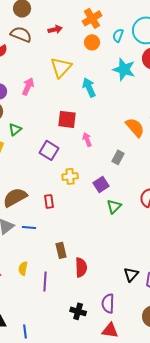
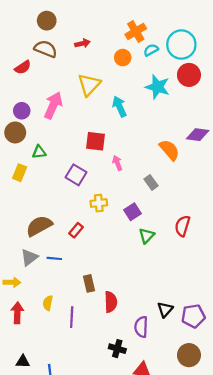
orange cross: (92, 18) -> (136, 31), moved
cyan semicircle: (118, 35) -> (151, 50), turned 40
pink arrow: (28, 86) -> (53, 105), size x1.4
green triangle: (15, 129) -> (39, 152), turned 32
gray rectangle: (118, 157) -> (151, 182), turned -64
red rectangle: (49, 201) -> (76, 230), turned 48
purple semicircle: (108, 303) -> (141, 327), moved
black cross: (78, 311) -> (117, 349), moved

